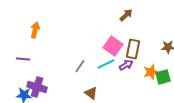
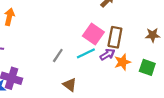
orange star: (151, 72) -> (122, 62), moved
green square: (163, 77) -> (147, 67), turned 35

